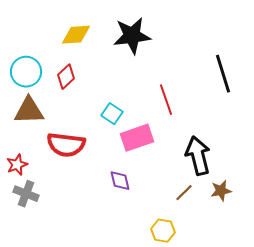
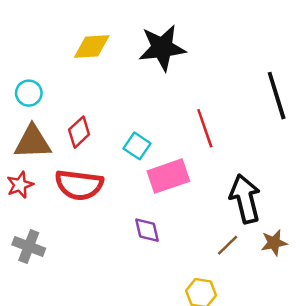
cyan circle: (26, 72) -> (29, 93), size x0.7
red diamond: (66, 77) -> (79, 132), moved
red star: (17, 165) -> (20, 185), moved

